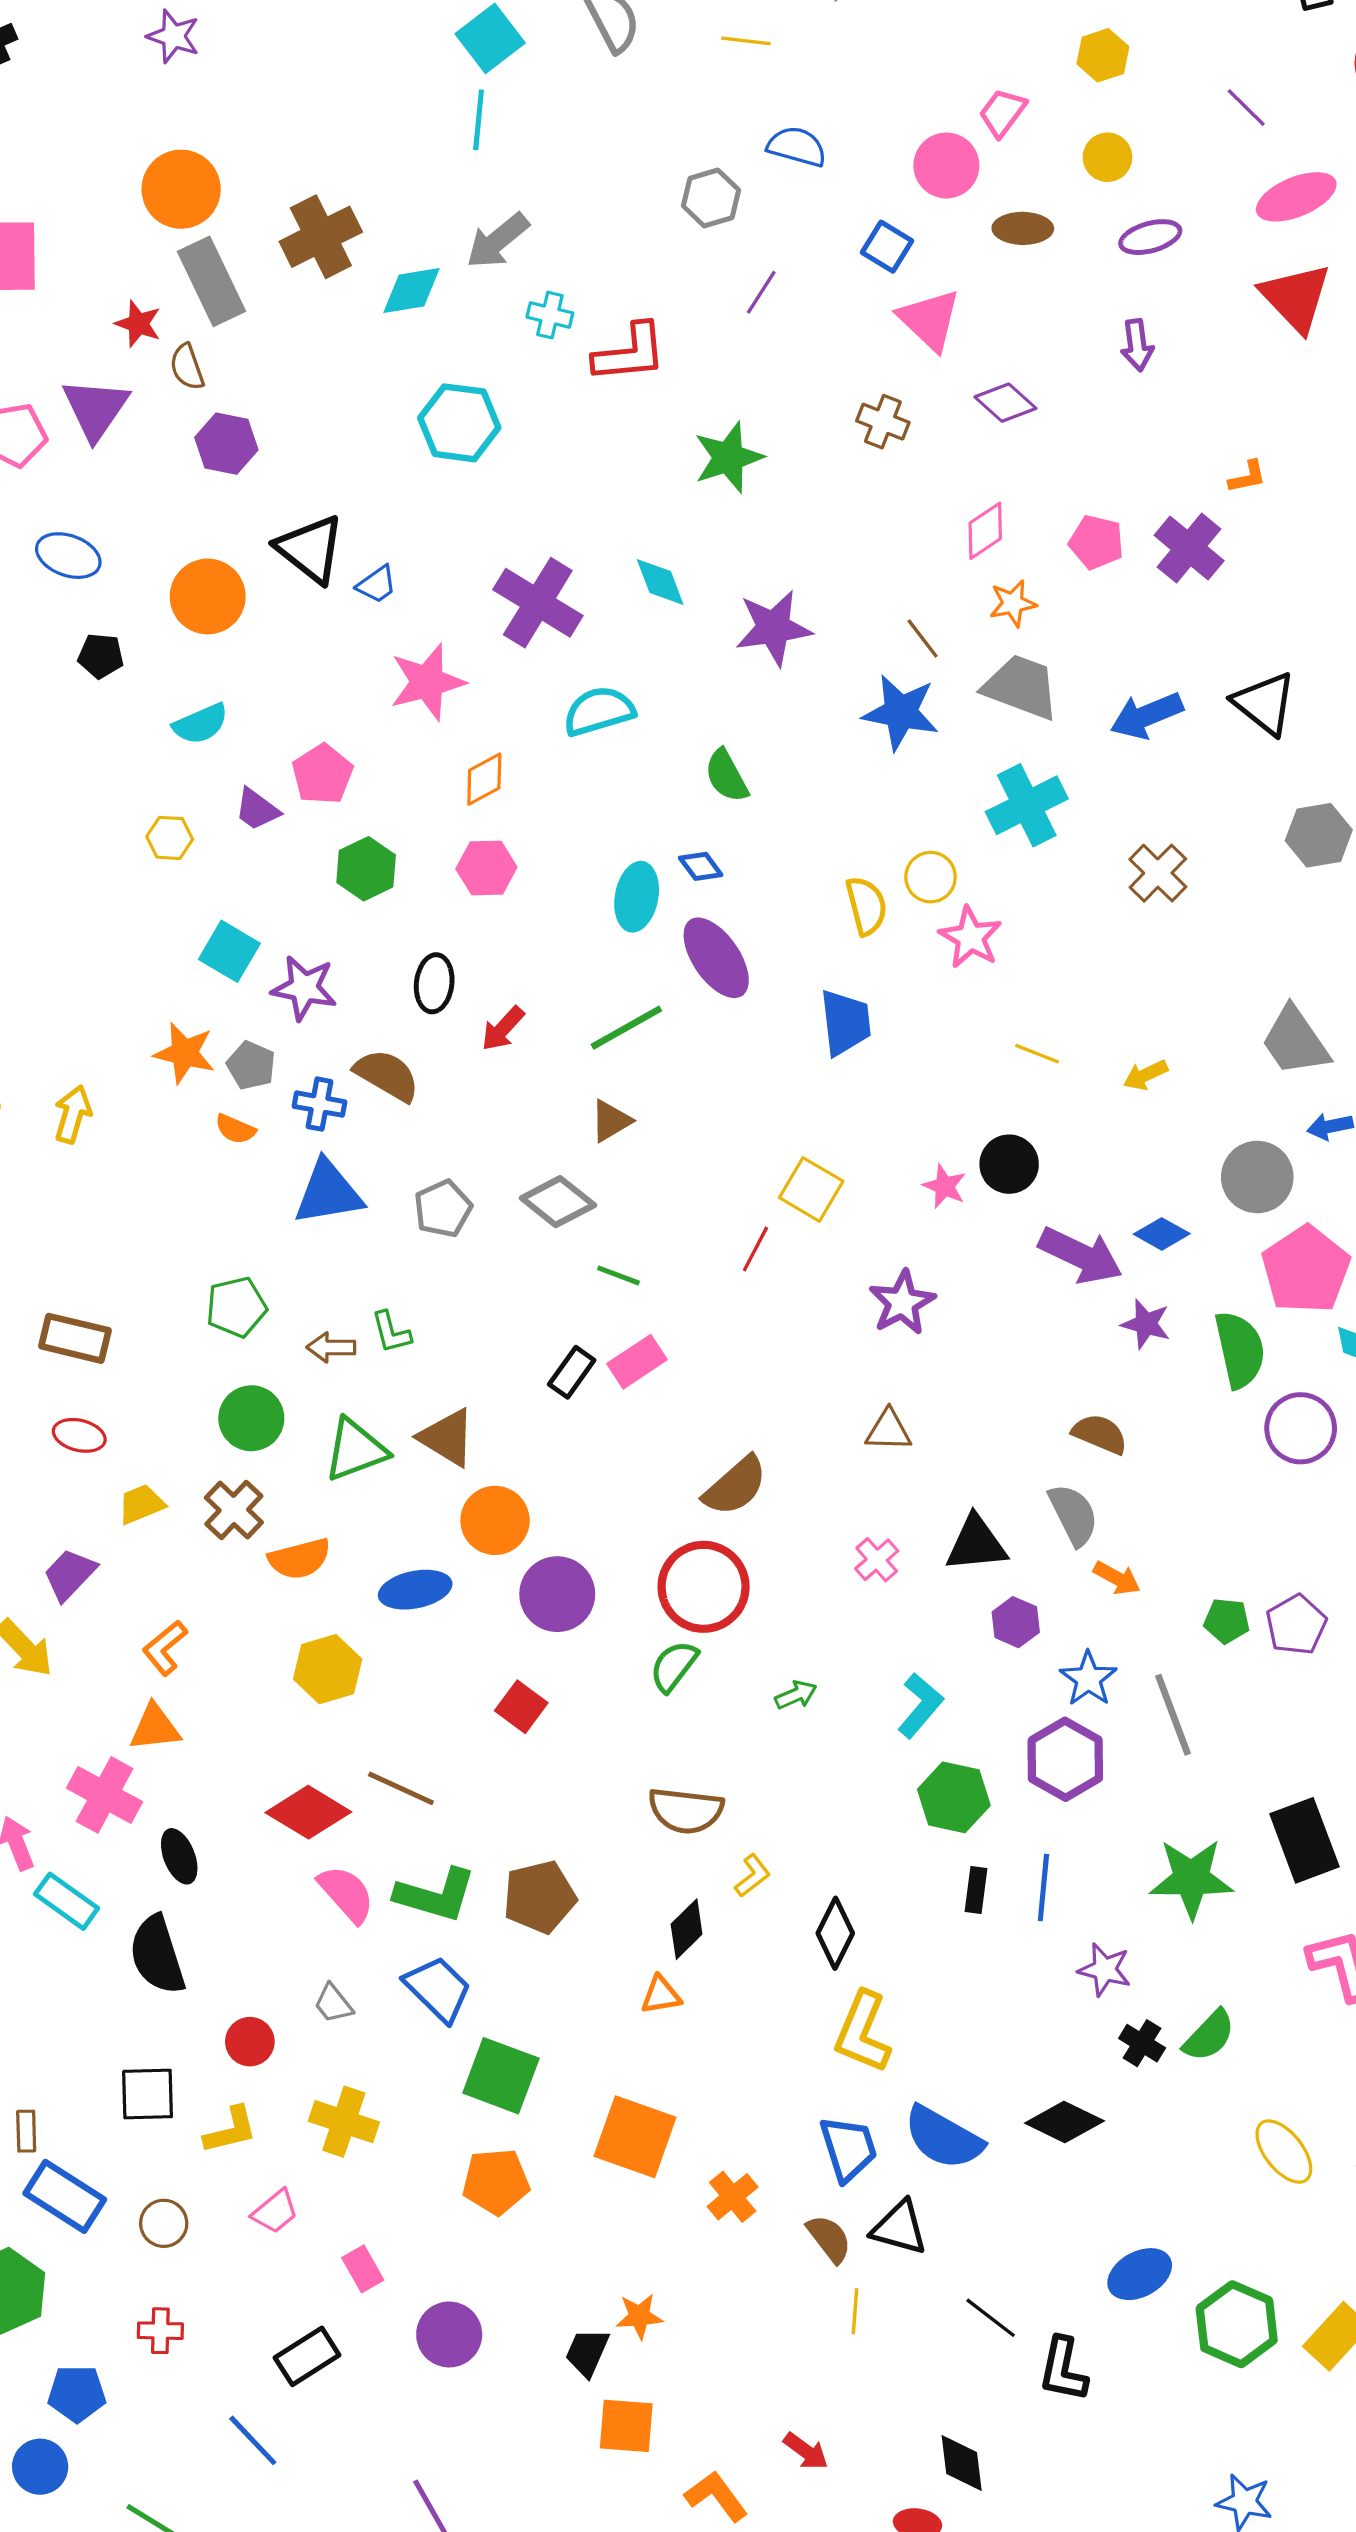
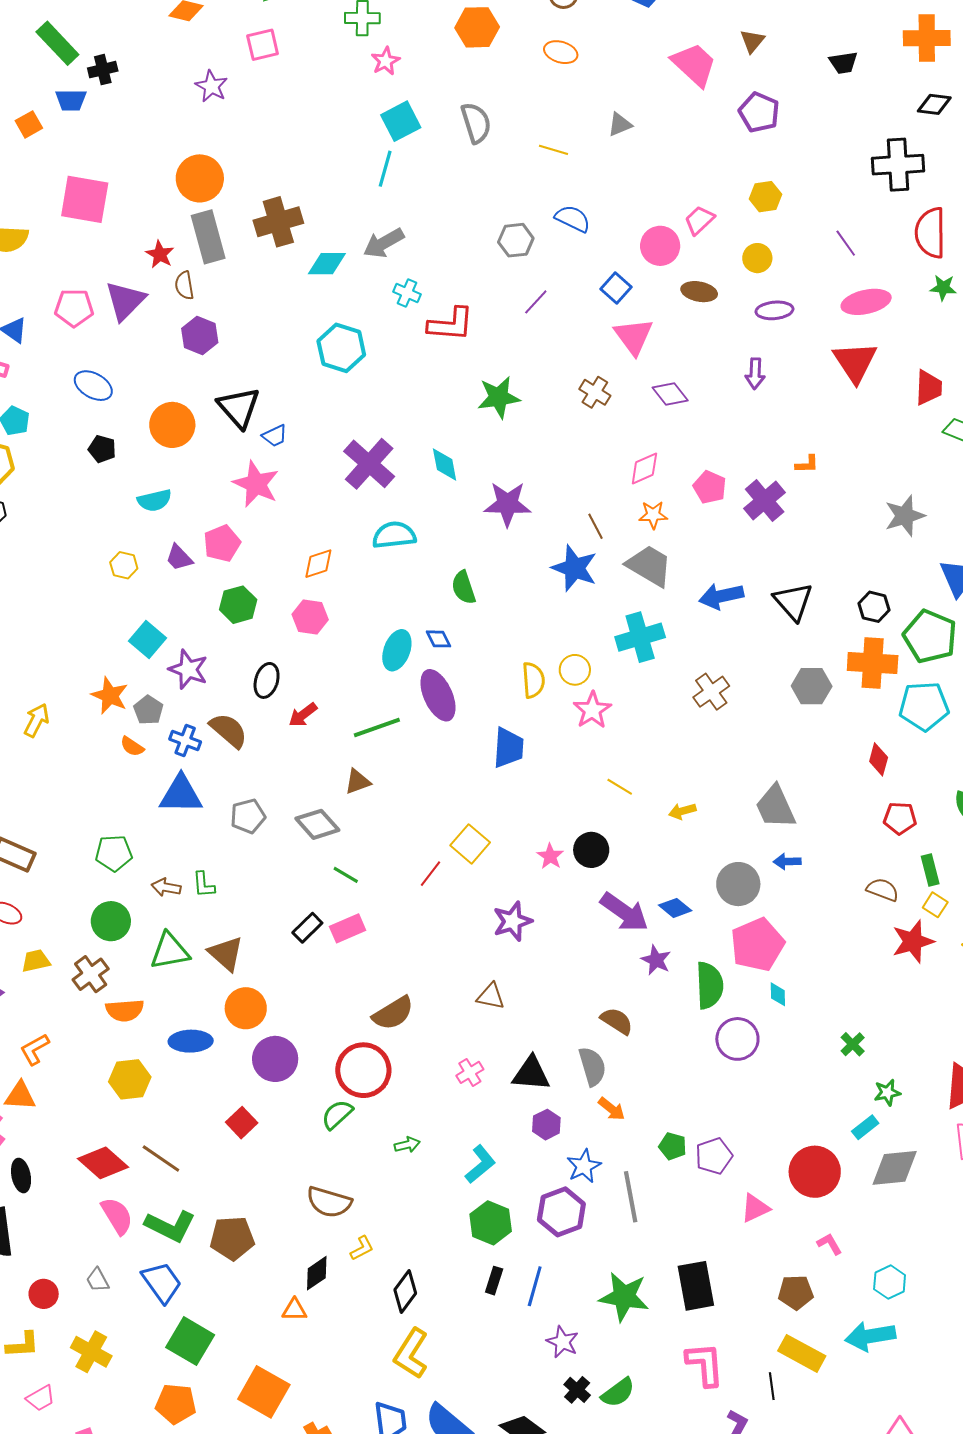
pink star: (427, 682) -> (256, 484), moved, turned 30

